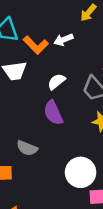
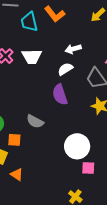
white arrow: (64, 40) -> (73, 49), moved
orange L-shape: (36, 45) -> (55, 14), moved

